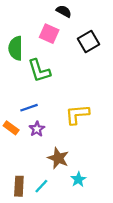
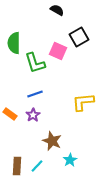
pink square: (49, 34) -> (58, 51), moved
blue line: (29, 108) -> (35, 94), moved
yellow L-shape: (77, 114) -> (83, 102), moved

